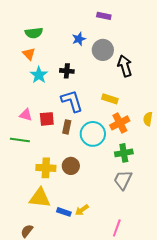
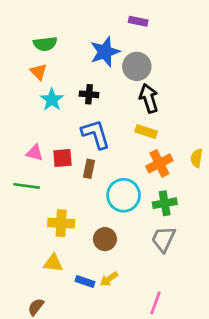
blue star: (79, 39) -> (105, 52), size x1.6
black arrow: (125, 66) -> (149, 98), moved
cyan circle: (93, 134) -> (124, 195), moved
brown circle: (71, 166) -> (105, 239), moved
yellow triangle: (40, 198) -> (53, 263), size x0.7

